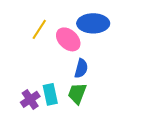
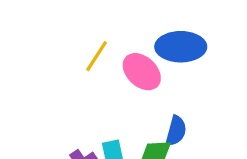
blue semicircle: (81, 68) -> (176, 131), moved

